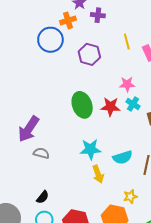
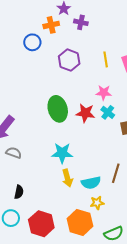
blue circle: (50, 40) -> (32, 42), size x0.7
yellow line: (127, 41) -> (106, 59), moved
cyan semicircle: (123, 157) -> (91, 183), moved
black semicircle: (43, 197) -> (19, 192), moved, turned -32

